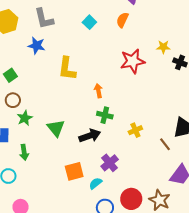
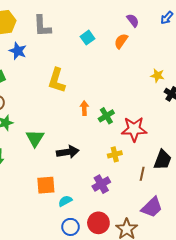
blue star: (37, 46) -> (18, 51), moved
red star: (133, 61) -> (134, 129), moved
green cross: (105, 115) -> (106, 116), moved, turned 35
brown line: (165, 144) -> (142, 174), turned 40
purple cross: (110, 163) -> (101, 184), moved

